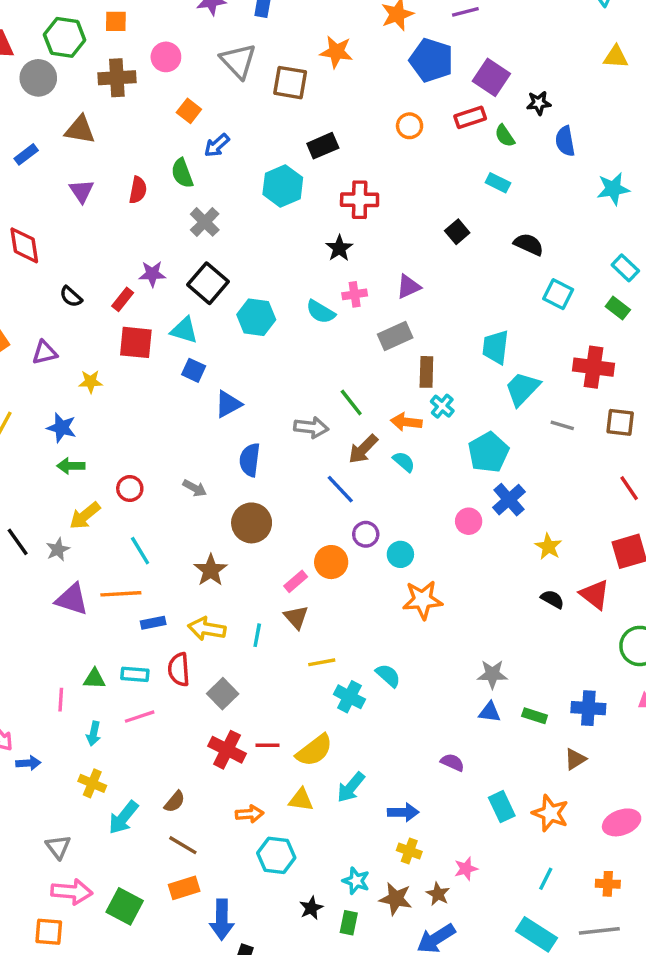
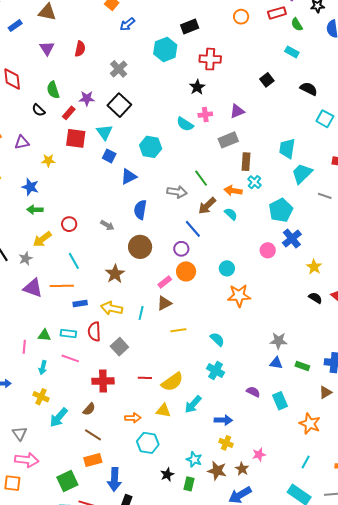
green semicircle: (182, 173) -> (53, 90), moved
cyan hexagon: (256, 317) -> (151, 147), moved
cyan triangle: (184, 330) -> (104, 132), turned 36
purple circle: (366, 534) -> (181, 249), moved
brown triangle: (296, 617) -> (164, 303), turned 42
cyan cross: (349, 697) -> (216, 371), moved
pink line: (140, 717) -> (70, 358), turned 36
red cross: (227, 750) -> (103, 381), moved, turned -30
cyan rectangle: (502, 807) -> (280, 401), moved
green square: (125, 906) -> (67, 481), moved, turned 35

